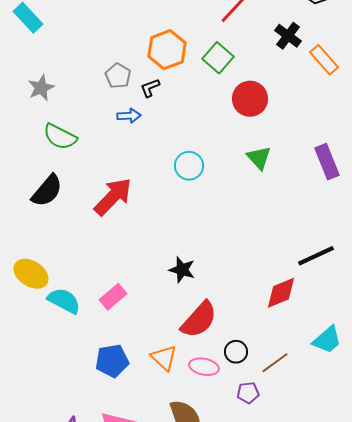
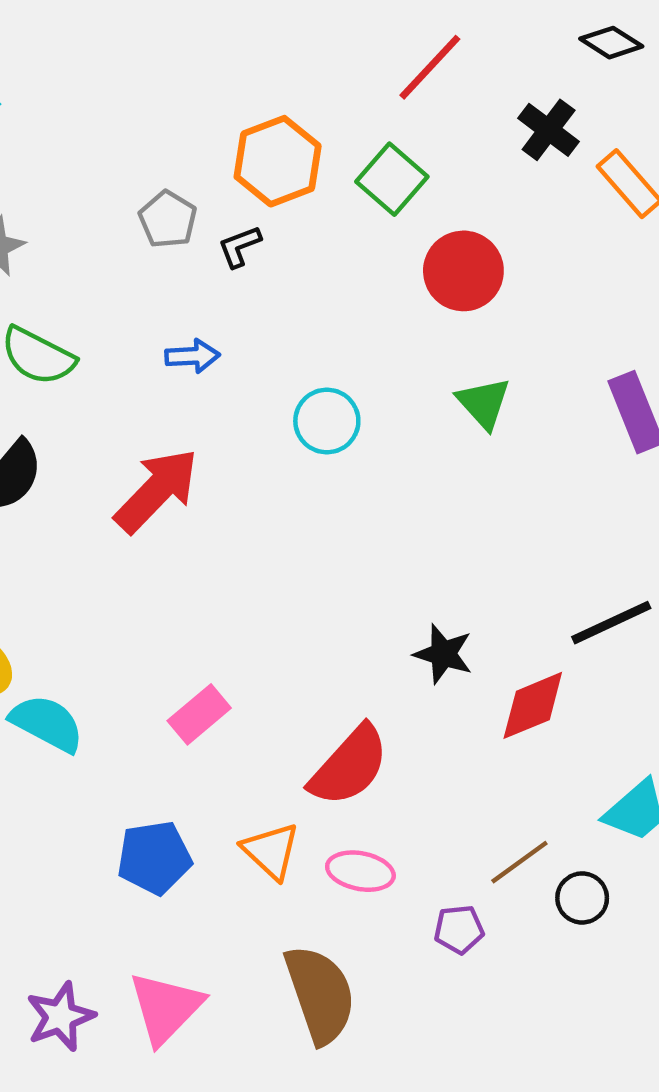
blue arrow: (129, 116) -> (192, 356), moved
black star: (182, 270) -> (443, 654), moved
pink rectangle: (113, 297) -> (199, 714), moved
black circle: (236, 352) -> (582, 898), moved

